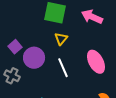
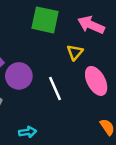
yellow triangle: (61, 39) -> (75, 52), moved

